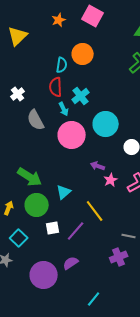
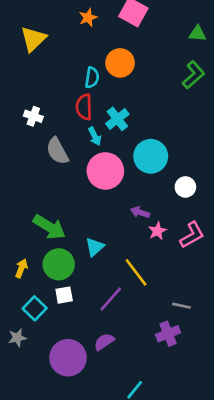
white cross: (18, 94) -> (33, 116), turned -32
white square: (53, 228) -> (64, 295), moved

